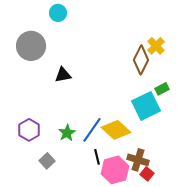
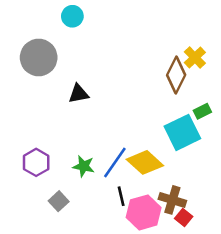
green star: (67, 133) -> (84, 166), turned -30

